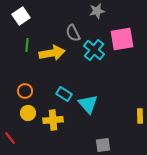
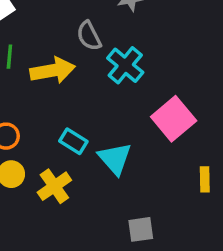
pink square: (122, 39) -> (174, 119), moved, turned -30
yellow cross: (53, 120) -> (54, 186), turned -30

